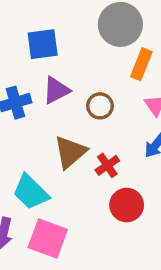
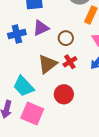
red cross: (107, 165) -> (70, 62), moved
red circle: (127, 205) -> (64, 94), moved

